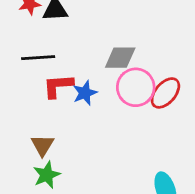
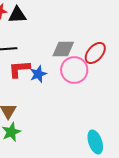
red ellipse: (165, 93) -> (95, 53), moved

